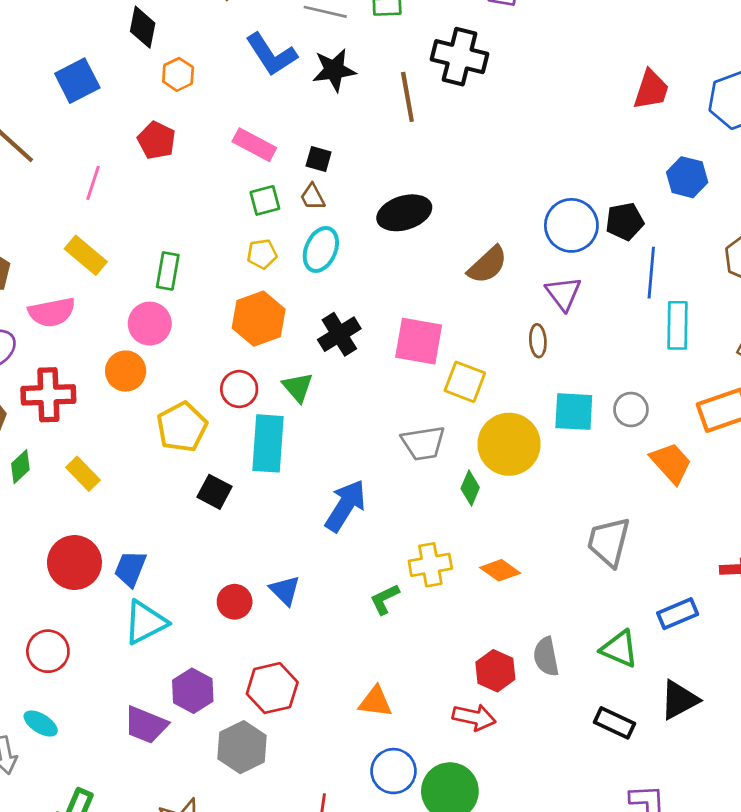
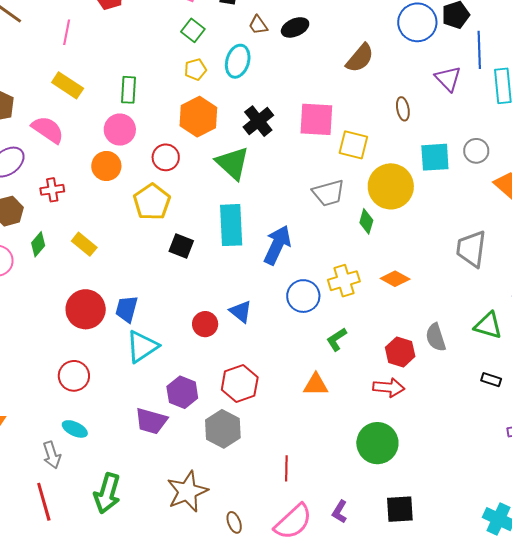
brown trapezoid: (313, 197) -> (258, 25), moved
green square: (265, 200) -> (193, 30), turned -30
black ellipse: (404, 213) -> (295, 27), size x0.7
purple triangle: (563, 293) -> (448, 79), moved
pink semicircle: (52, 312) -> (48, 130), turned -128
green triangle: (298, 387) -> (233, 163), size x1.5
red circle: (239, 389) -> (166, 157), moved
red cross: (48, 395) -> (52, 190), size x0.6
cyan rectangle: (268, 443) -> (231, 225), moved
green L-shape: (385, 599) -> (337, 339), moved
black rectangle: (615, 723) -> (491, 380), size x0.7
blue circle: (393, 771) -> (303, 296), moved

